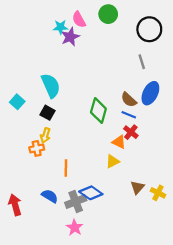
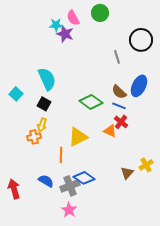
black circle: (149, 29) -> (141, 40), moved
purple star: (70, 37) -> (65, 34), turned -30
gray line: (142, 62) -> (117, 57), moved
green diamond: (98, 110) -> (91, 102), turned -70
yellow triangle: (112, 161) -> (78, 137), moved, size x1.5
yellow cross: (158, 193) -> (146, 165), moved, turned 32

